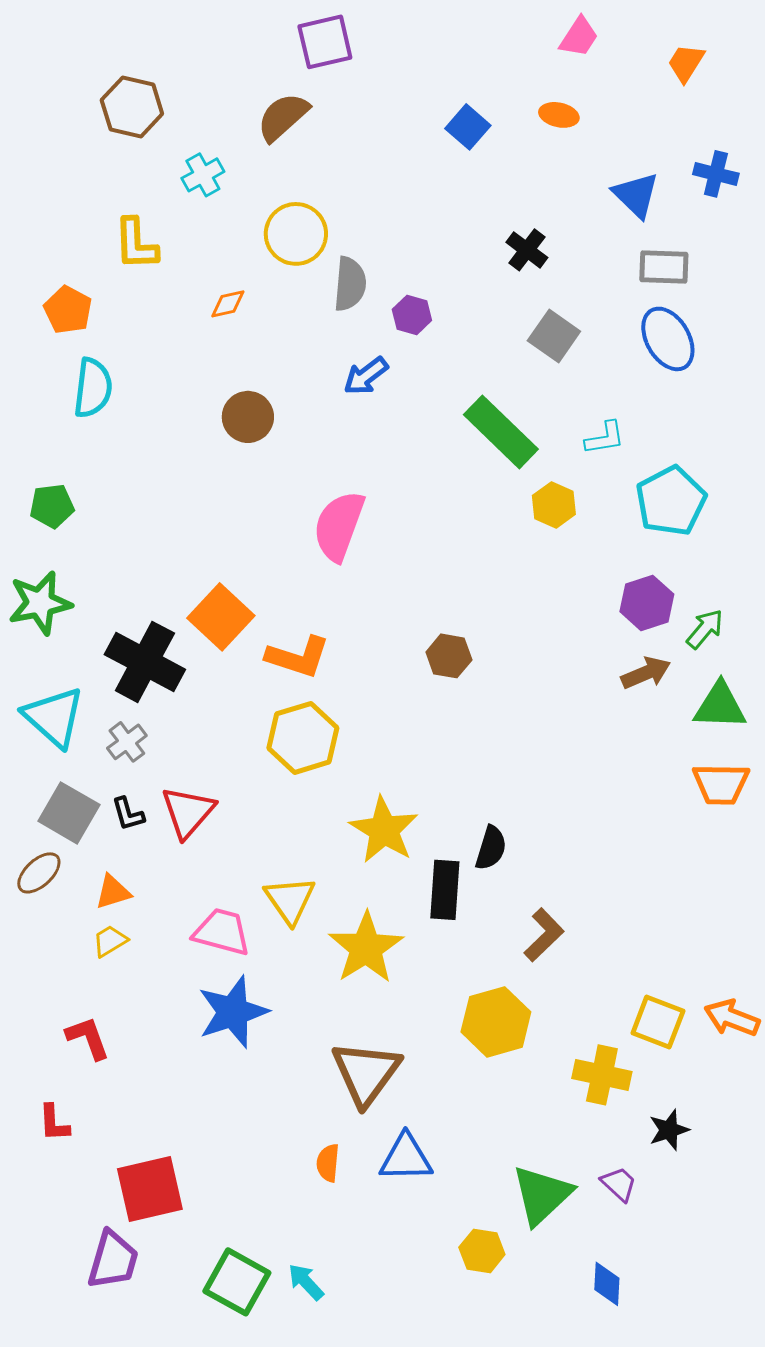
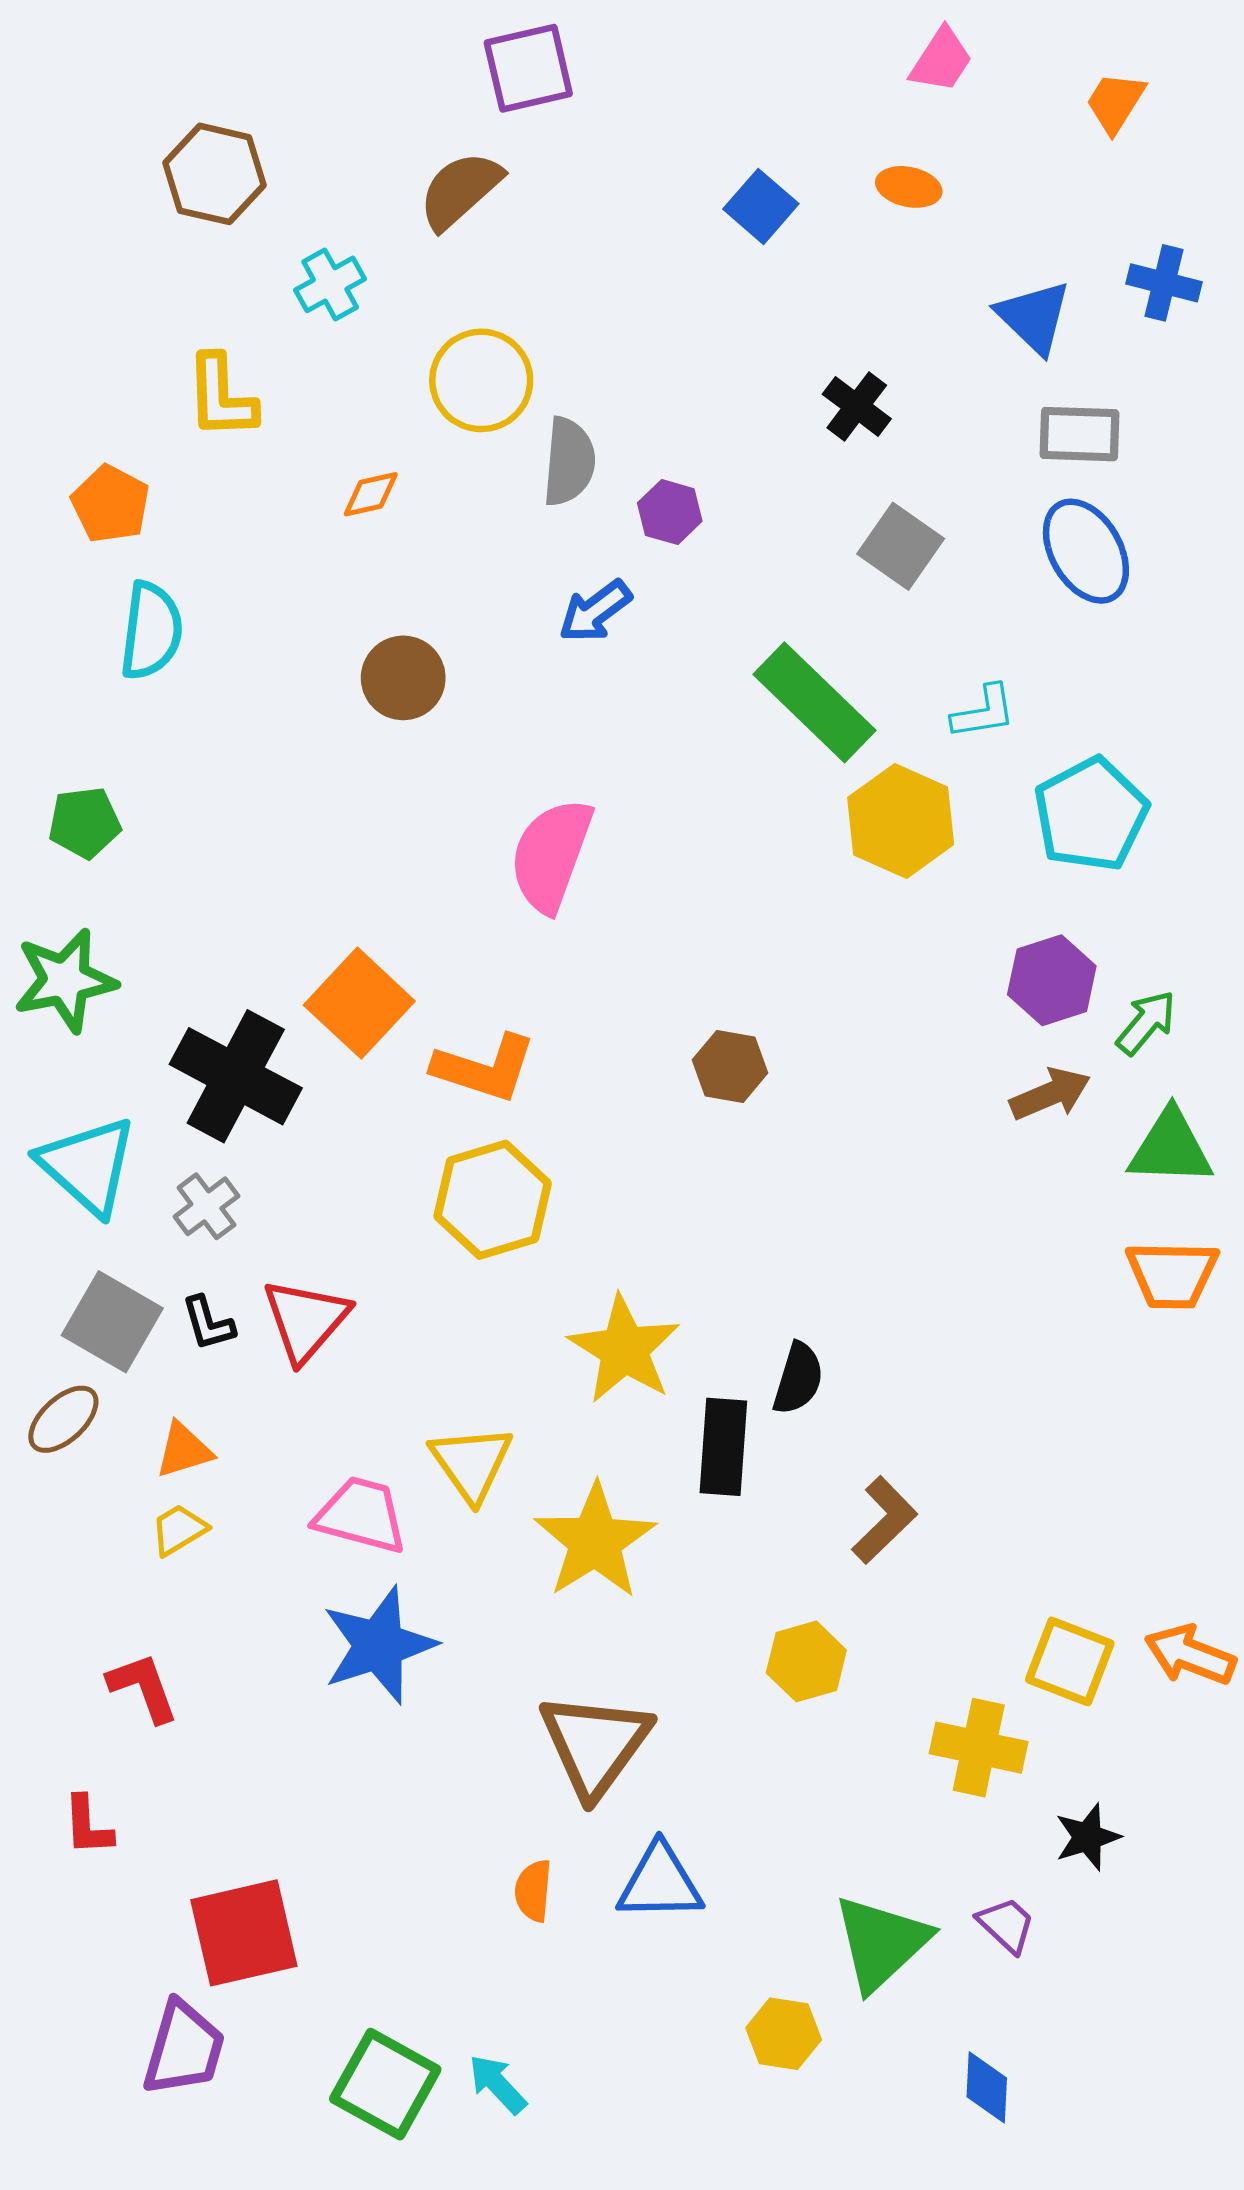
yellow hexagon: (554, 505) -> (901, 821), size x1.5
yellow hexagon: (496, 1022) -> (806, 1661), size x0.7

